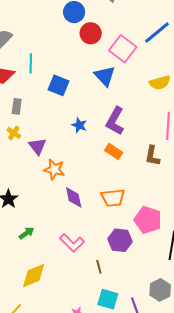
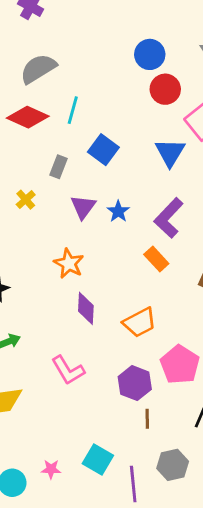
gray rectangle: (17, 106) -> (58, 167), moved
purple triangle: (37, 146) -> (83, 207), moved
orange trapezoid: (113, 198) -> (140, 322), turned -35
brown line: (99, 267) -> (147, 419), moved

